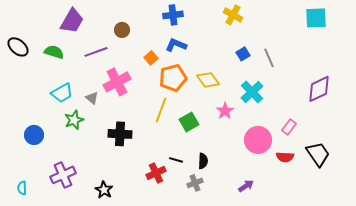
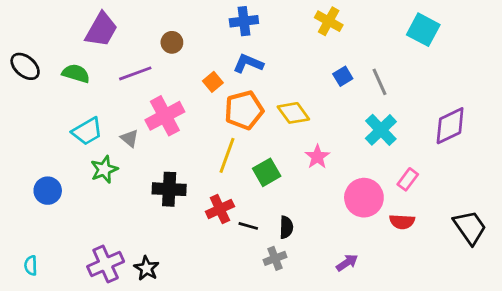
cyan square: (316, 18) -> (423, 30), moved, turned 30
cyan cross: (252, 92) -> (381, 130), moved
black trapezoid: (318, 154) -> (470, 227), moved
red cross: (156, 173) -> (220, 209), moved
purple cross: (63, 175) -> (106, 264), moved

